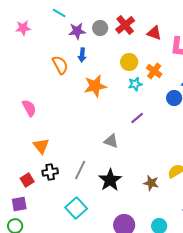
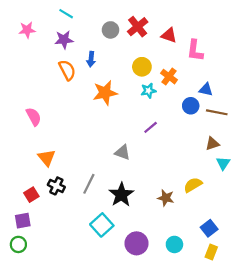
purple star: (77, 31) -> (64, 40), moved
black cross: (50, 172) -> (56, 186), turned 35
cyan square: (76, 208) -> (102, 225), moved

